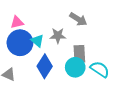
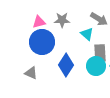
gray star: (58, 36) -> (62, 20), moved
cyan triangle: (37, 41) -> (87, 34), moved

